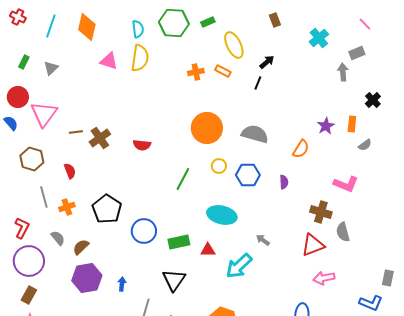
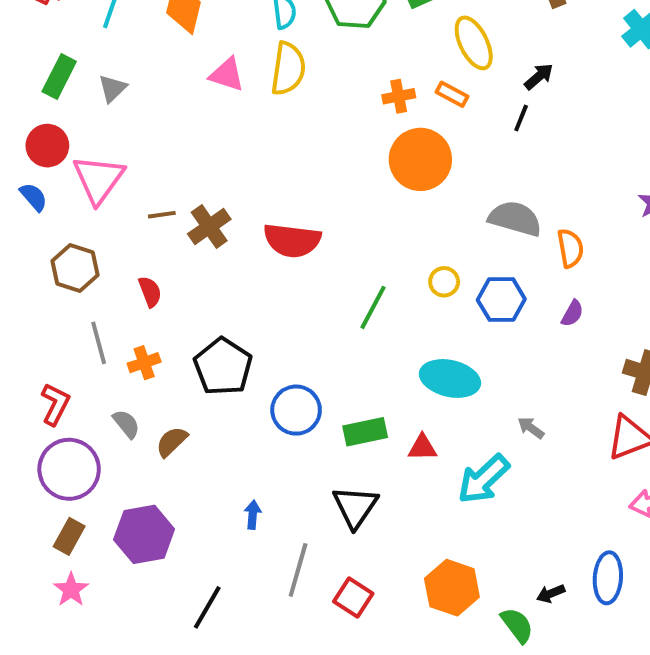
green rectangle: (24, 62) -> (59, 77), size x1.5
orange circle: (207, 128) -> (420, 159), moved
red semicircle: (142, 145) -> (292, 240), size x1.6
orange semicircle: (301, 149) -> (570, 248), moved, turned -42
purple semicircle: (284, 182) -> (572, 313), turned 32
purple hexagon: (87, 278) -> (144, 534), moved

